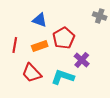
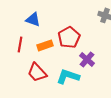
blue triangle: (40, 20) -> (33, 19), moved

